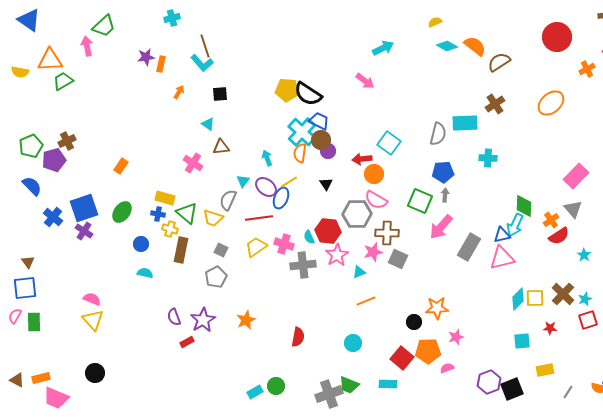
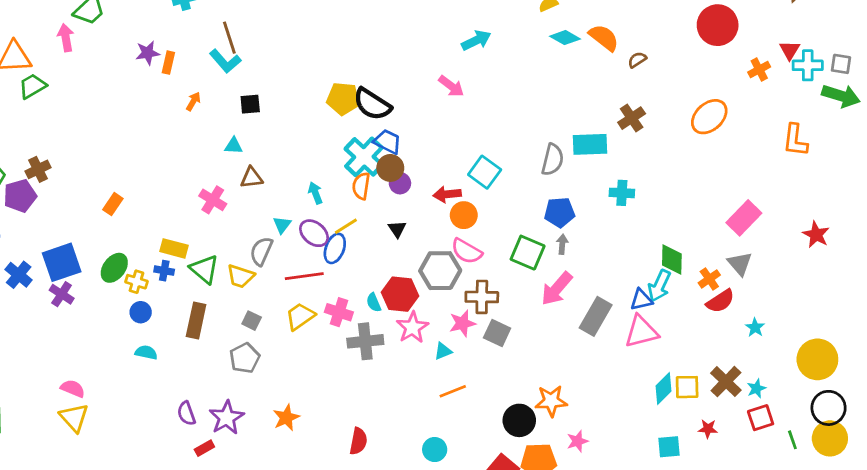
brown semicircle: (499, 62) -> (637, 60), size x0.6
cyan triangle: (208, 124) -> (234, 146), turned -32
yellow cross: (170, 229) -> (136, 282), moved
black circle: (414, 322) -> (519, 420), size x1.5

